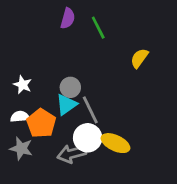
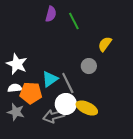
white star: (23, 85) -> (17, 64), size x1.5
gray circle: (70, 87) -> (89, 66), moved
orange pentagon: (41, 123) -> (31, 93), turned -30

